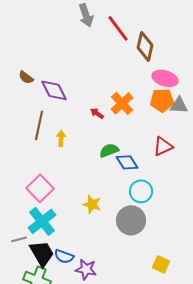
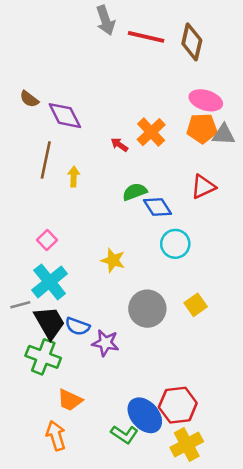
red line: (118, 28) -> (146, 37), turned -40
brown diamond: (145, 46) -> (192, 42), moved
pink square: (40, 188) -> (47, 240), size x0.6
gray circle: (131, 220) -> (147, 309), moved
yellow square: (161, 264) -> (196, 305), moved, turned 30

